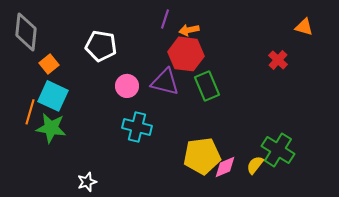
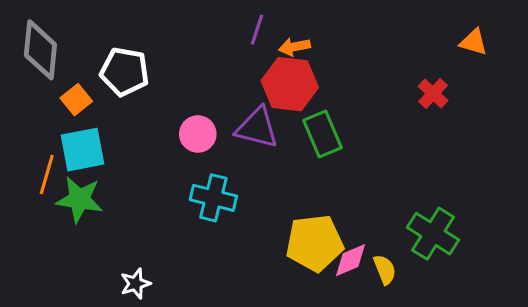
white pentagon: (101, 46) -> (125, 72), moved
cyan square: (53, 96) -> (83, 150), turned -36
yellow semicircle: (255, 165) -> (385, 270), moved, turned 120

